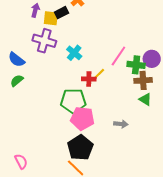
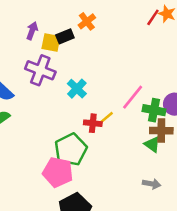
green triangle: (145, 99) -> (152, 144), moved
green pentagon: (73, 101) -> (71, 149), turned -30
pink pentagon: (82, 118) -> (58, 172), moved
gray arrow: (121, 124) -> (152, 184), moved

